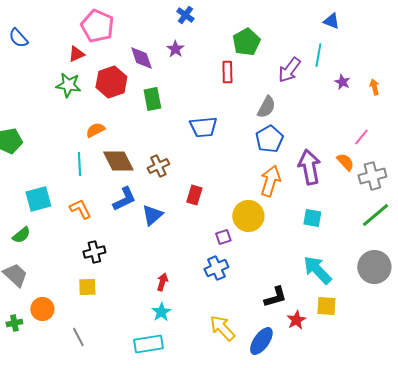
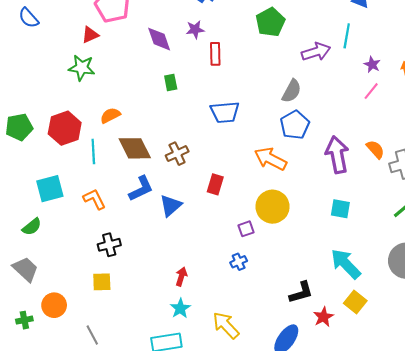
purple star: (175, 49) -> (195, 30), turned 30
purple arrow: (289, 70) -> (316, 52), turned -144
red rectangle: (227, 72) -> (215, 54), moved
red hexagon: (111, 82) -> (65, 128), moved
green rectangle: (152, 99) -> (171, 83), size x0.7
pink line: (361, 137) -> (371, 91), moved
orange arrow: (270, 181) -> (270, 159), moved, turned -80
blue cross: (216, 268) -> (239, 262), size x0.7
yellow square: (326, 306) -> (355, 302), turned 35
yellow arrow: (222, 328) -> (226, 325), moved

